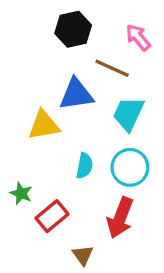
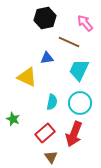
blue triangle: (76, 94) -> (47, 58), size x0.6
yellow triangle: (44, 125) -> (27, 77), turned 35
red rectangle: (52, 216) -> (45, 133), moved

